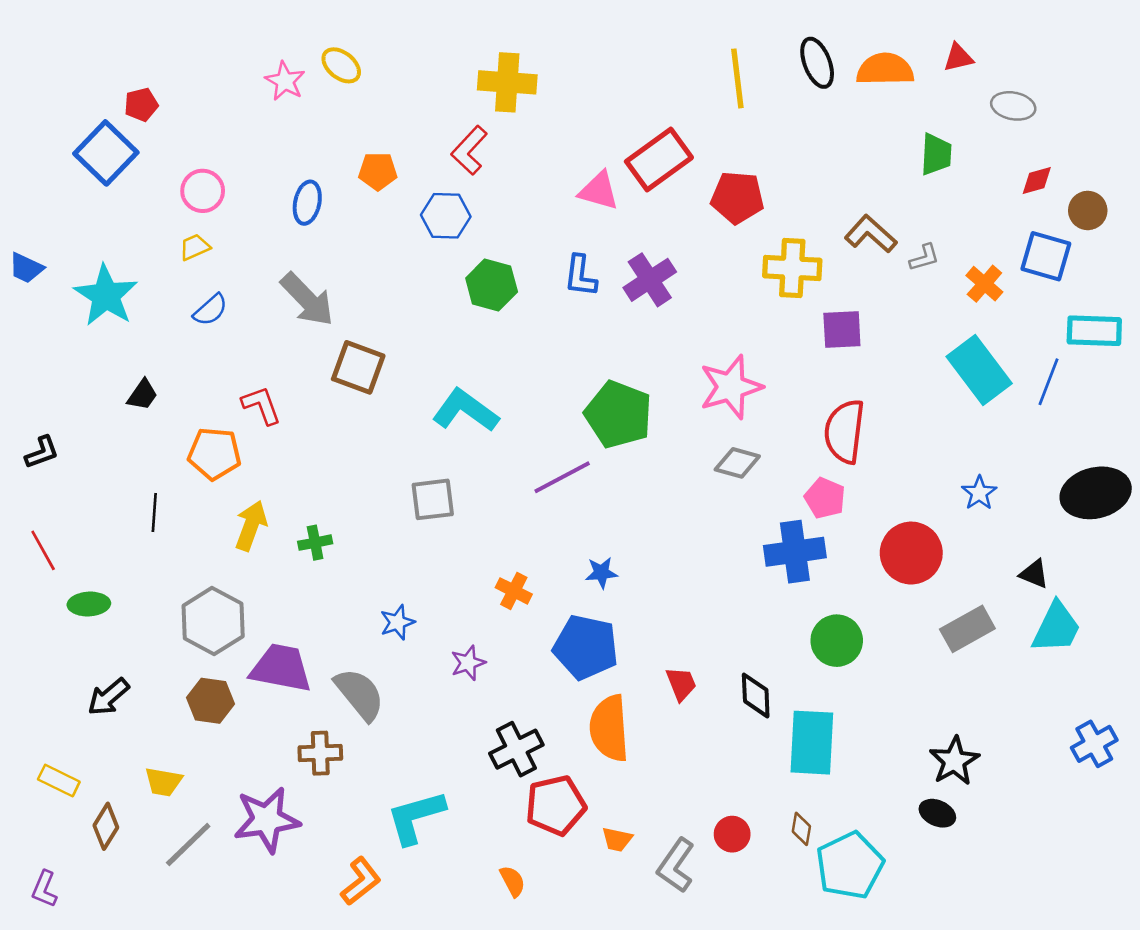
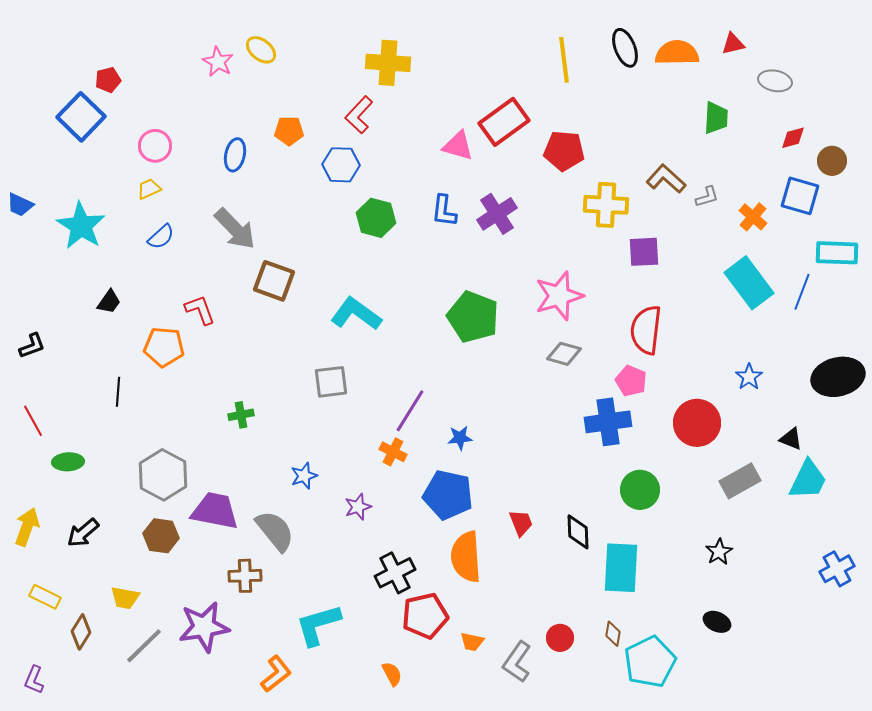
purple line: (562, 477) -> (410, 411), moved, turned -30
yellow arrow: (251, 526) -> (27, 527), moved
black star: (954, 761) -> (719, 552), moved, size x0.7

